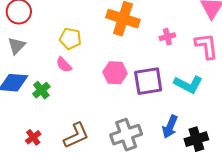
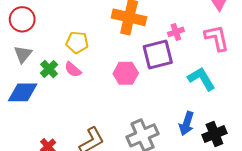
purple square: (148, 81) -> (158, 54), moved
cyan L-shape: (188, 84) -> (201, 79), turned -144
green cross: (41, 90) -> (49, 69), moved

